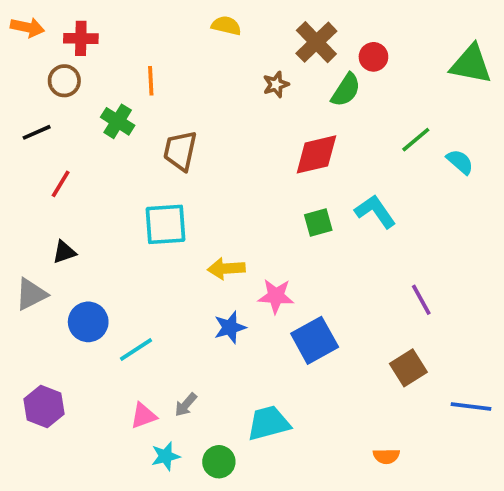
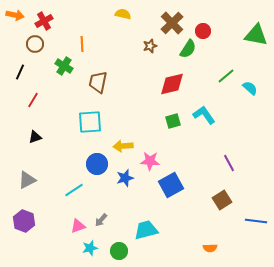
red cross: (81, 38) -> (44, 21), turned -30
black line: (37, 132) -> (20, 72), turned -42
gray triangle: (31, 294) -> (27, 180), moved
blue circle: (88, 322) -> (97, 164), moved

